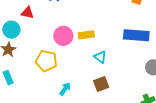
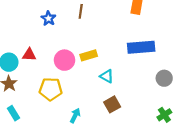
red triangle: (27, 13) -> (29, 55), moved

